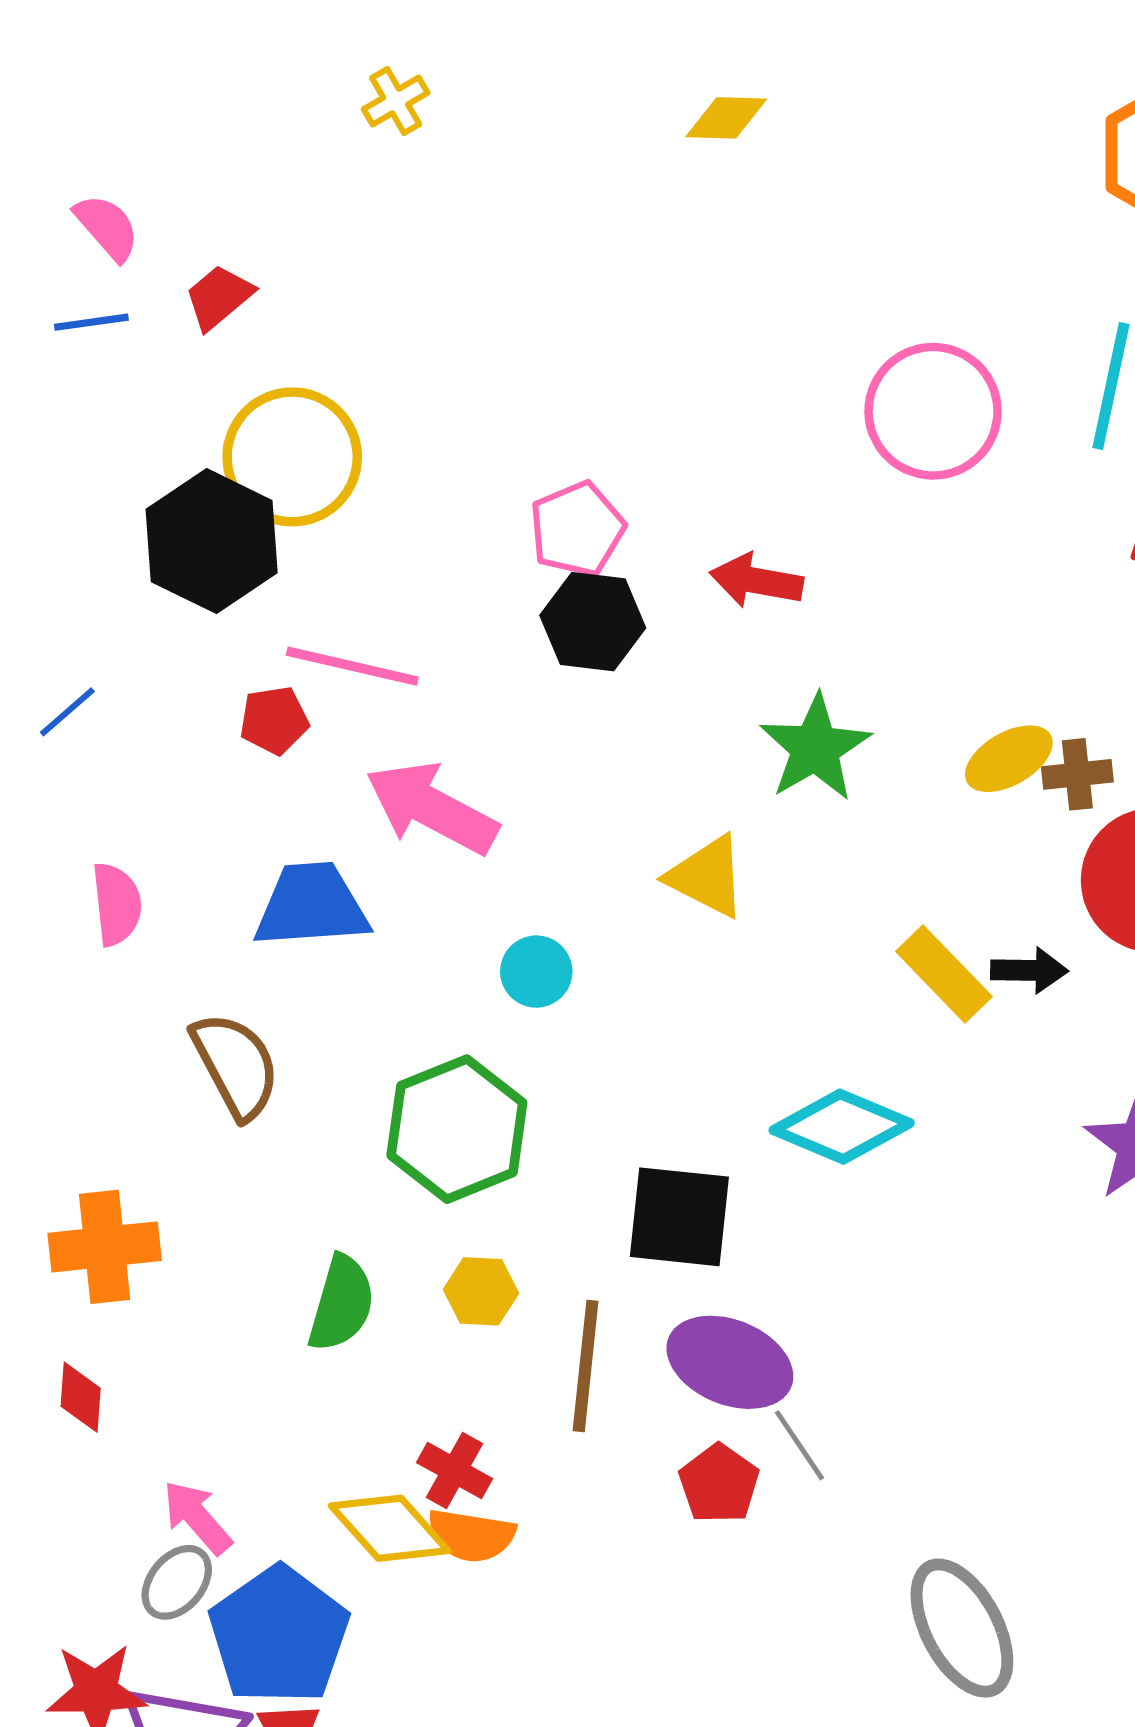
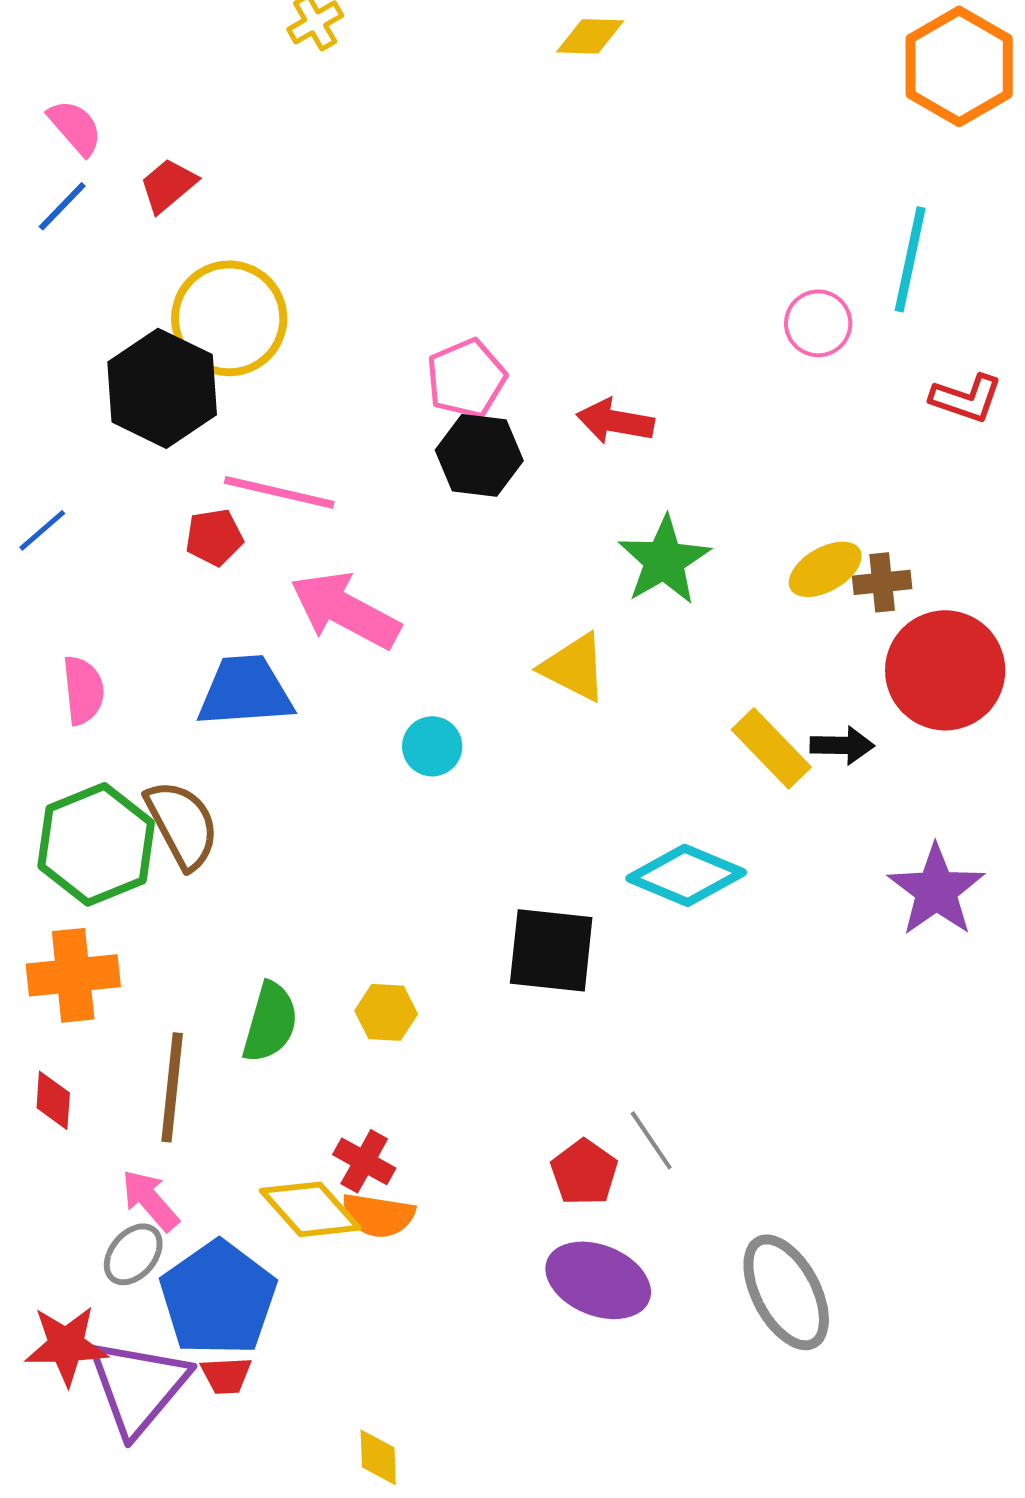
blue line: (91, 322) -> (62, 206), turned -38
pink circle: (933, 411) -> (818, 323), moved, size x0.6
green hexagon: (457, 1129) -> (96, 844), moved
purple ellipse: (730, 1362) -> (598, 1280), moved
brown line: (586, 1366) -> (172, 1087), moved

